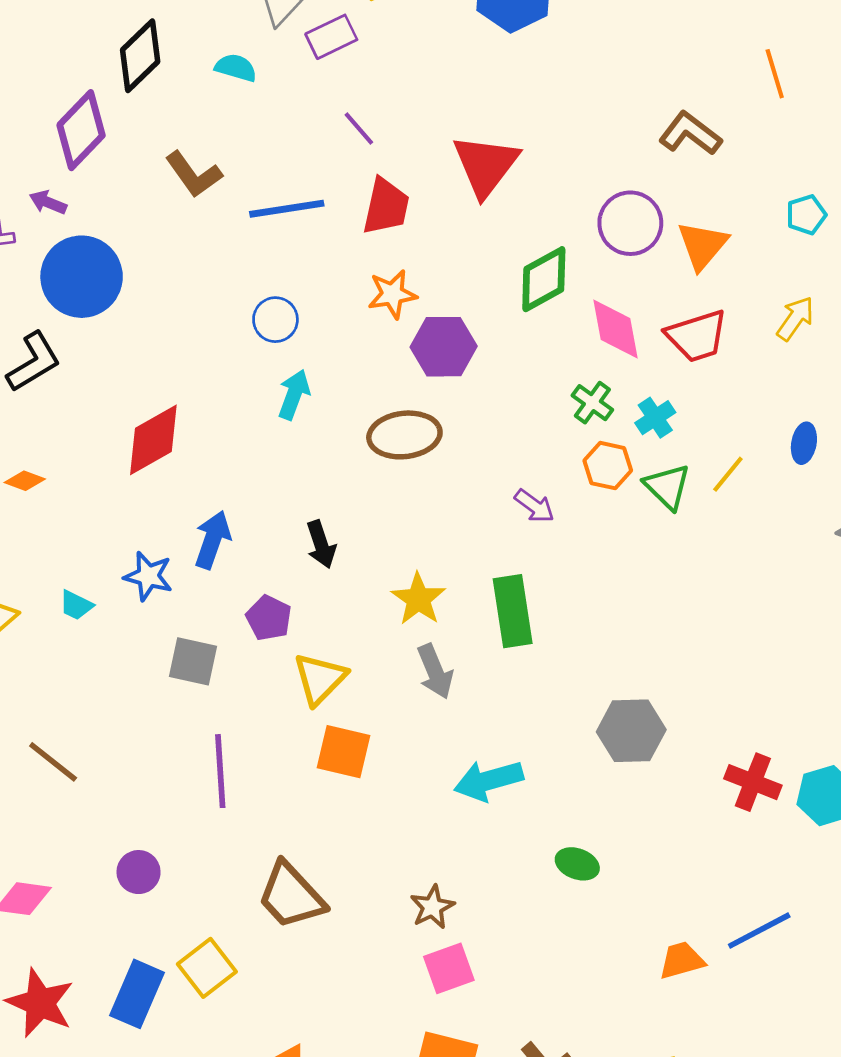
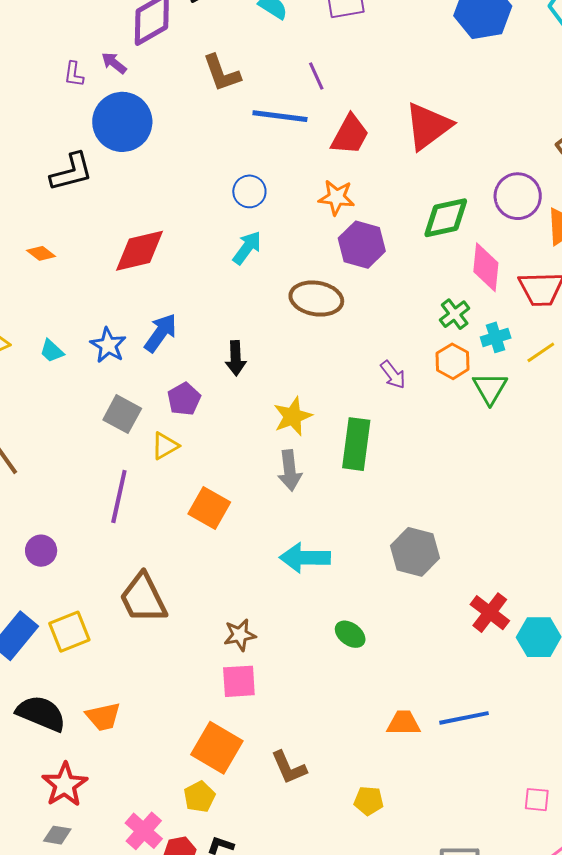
purple line: (359, 129) -> (316, 76), moved
yellow line: (728, 474) -> (541, 352), moved
yellow triangle: (320, 679) -> (165, 446), moved, size x0.7

